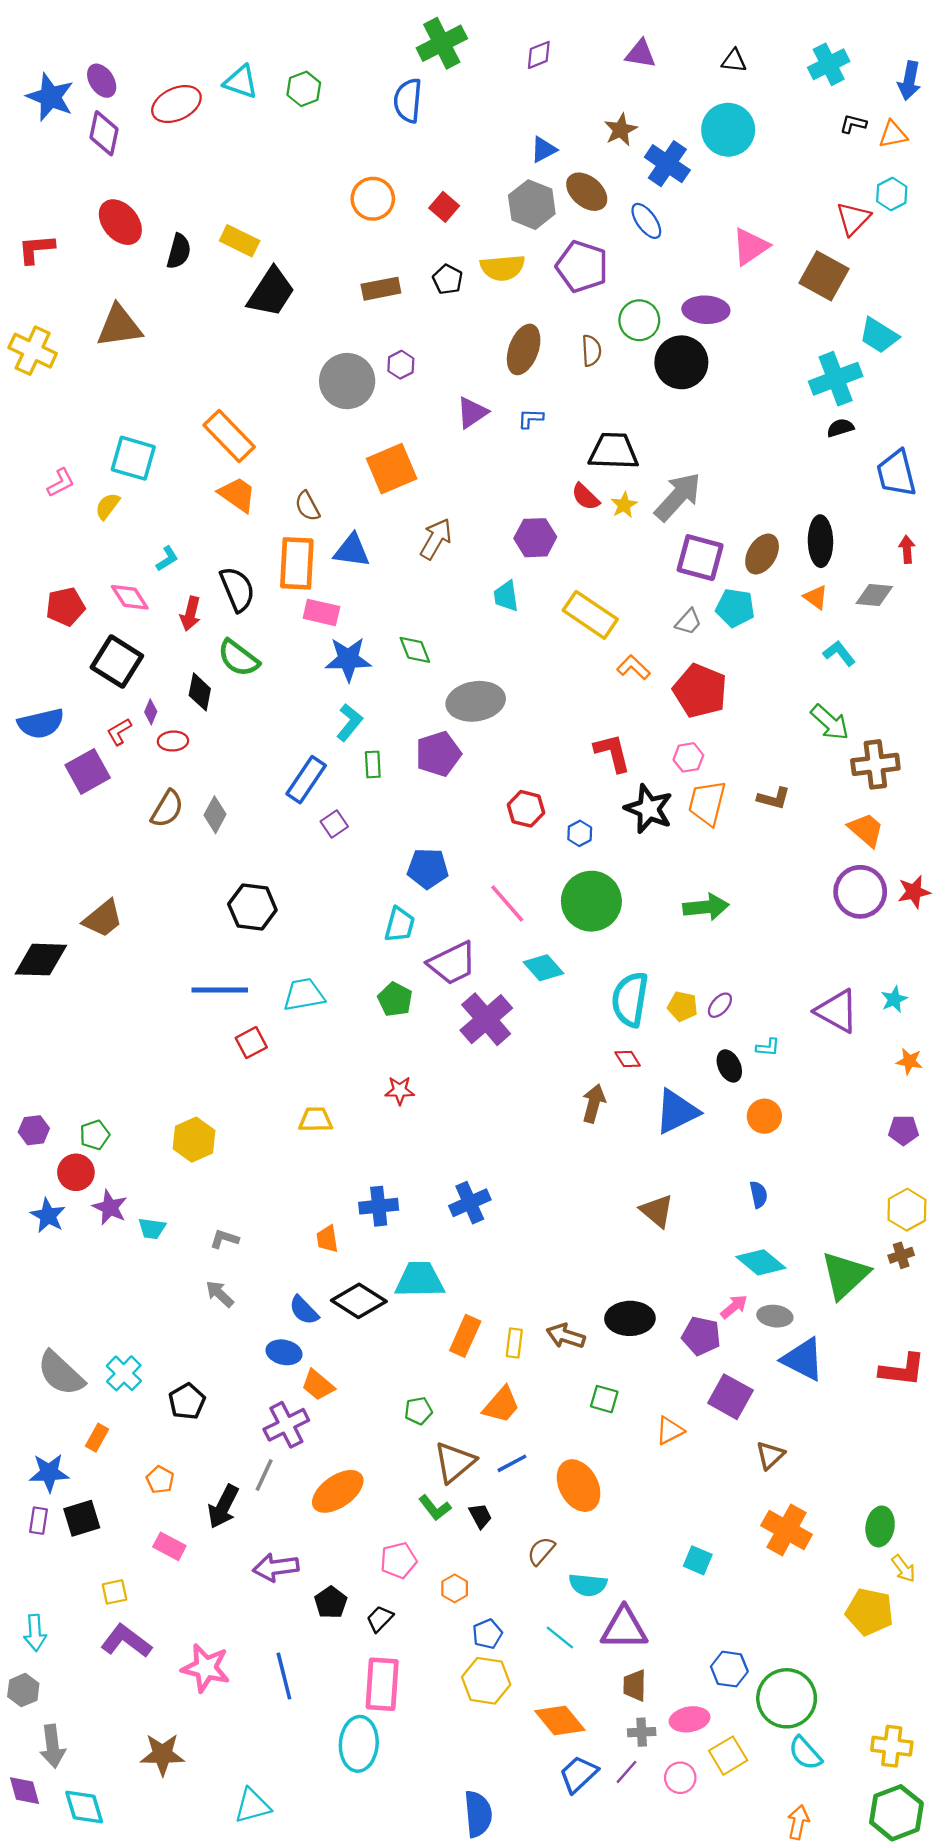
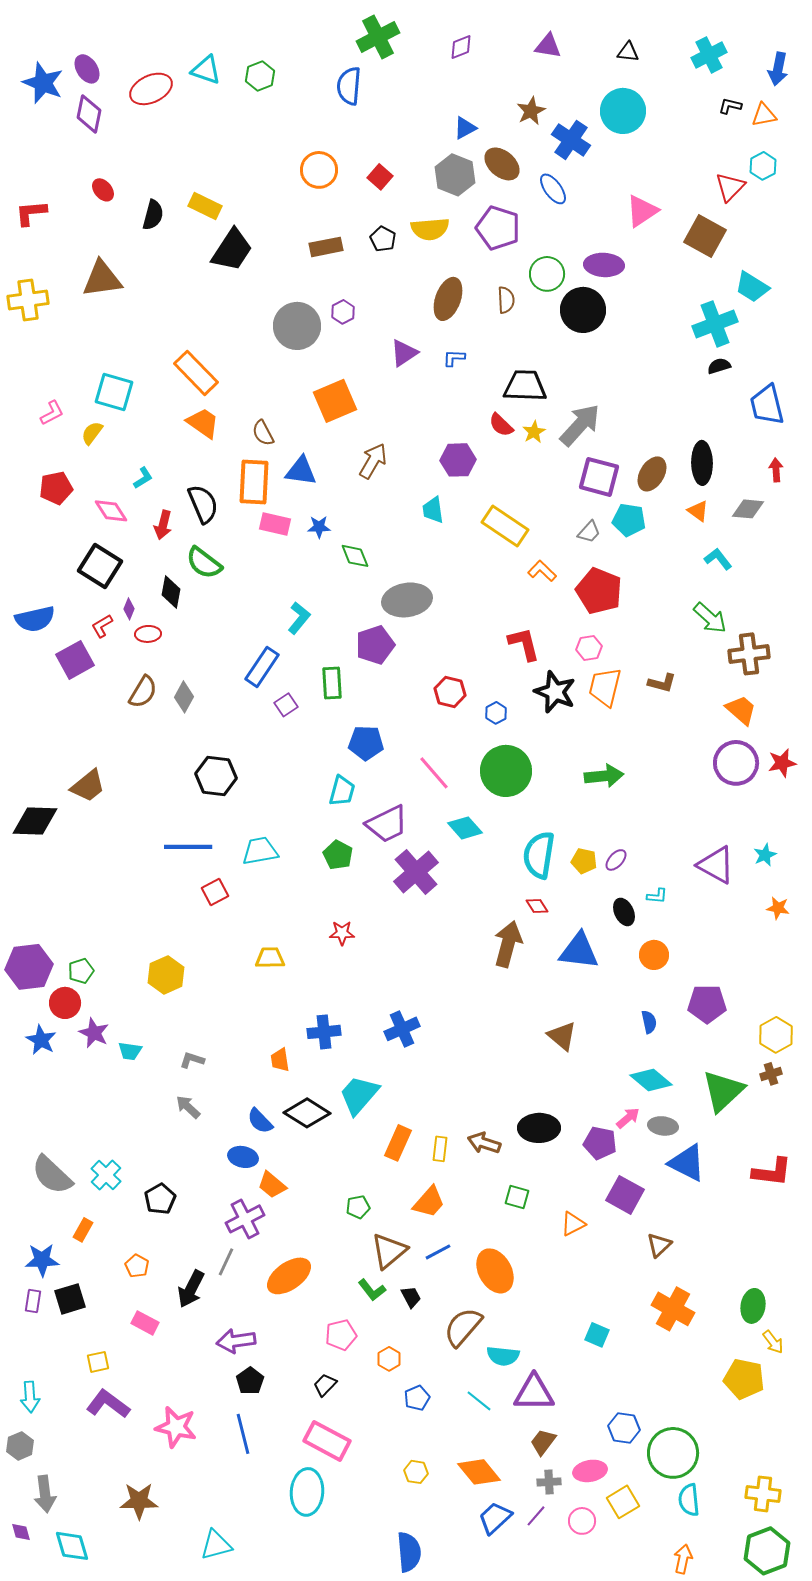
red ellipse: (120, 222) -> (103, 190), size x0.6
yellow cross: (33, 351) -> (28, 300), turned -33
red pentagon: (65, 607) -> (56, 488), moved
blue star: (348, 659) -> (319, 527), moved, size x0.6
green rectangle: (373, 764) -> (332, 683), moved, size x1.4
brown arrow: (594, 1103) -> (508, 944), size x1.4
blue triangle: (677, 1112) -> (579, 951), turned 33
purple hexagon: (34, 1130) -> (29, 967), size x1.8
purple pentagon: (903, 1130) -> (707, 1004), moved, size x1.5
cyan trapezoid: (420, 1280) -> (359, 1095), turned -48
brown semicircle: (541, 1551) -> (463, 1327), size x1.6
black pentagon: (331, 1602) -> (250, 1381), moved
yellow hexagon: (486, 1681) -> (416, 1472), moved, size x0.6
pink rectangle: (382, 1684) -> (327, 1441), turned -66
brown trapezoid: (635, 1685) -> (543, 1442), turned 36
cyan semicircle: (805, 1753) -> (689, 1500), turned 36
purple diamond: (25, 1791) -> (21, 1532), size x0.7

